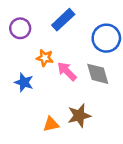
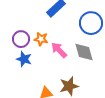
purple circle: (20, 28) -> (21, 39), moved

